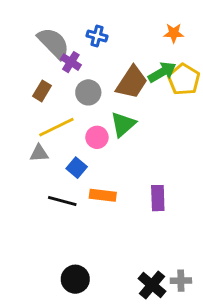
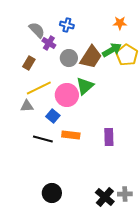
gray semicircle: (54, 43) -> (37, 30), size x0.7
gray circle: (88, 92) -> (69, 58), moved
pink circle: (97, 137) -> (67, 95), size x1.5

